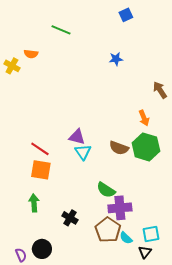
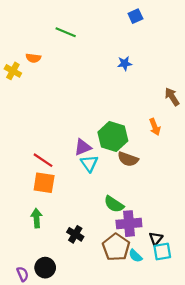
purple triangle: (77, 137) -> (83, 147), turned -36
green hexagon: (146, 147) -> (113, 137), moved
black triangle: (145, 252) -> (156, 239), moved

